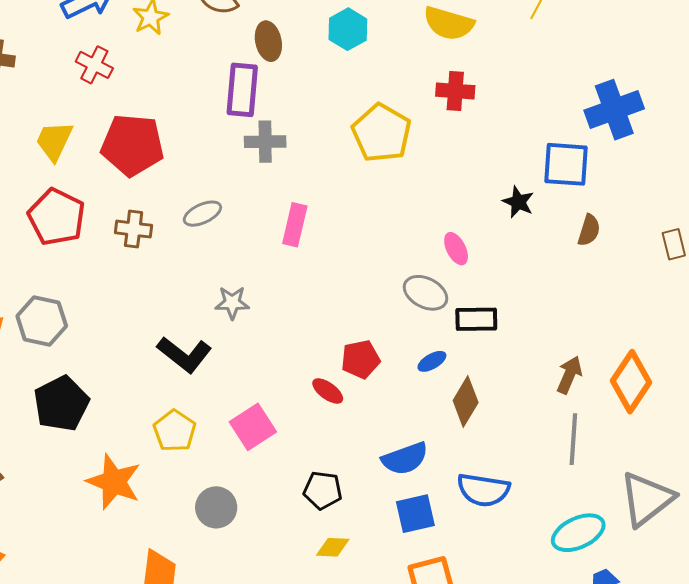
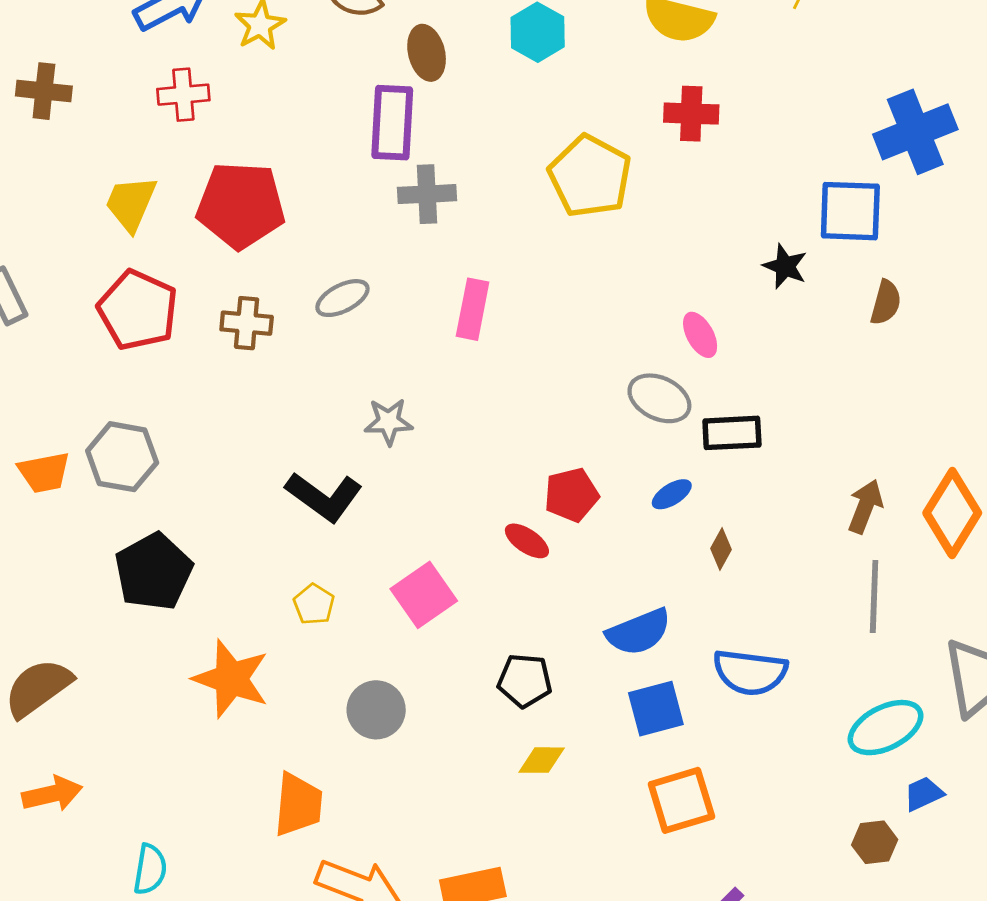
red cross: (94, 65) -> (183, 95), turned -30
brown diamond: (466, 402) -> (721, 549), size x0.6
yellow pentagon: (175, 431) -> (314, 604), size x0.7

